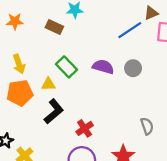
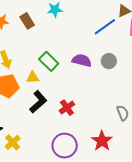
brown rectangle: (54, 27) -> (27, 21), moved, turned 35
red cross: (85, 128) -> (67, 108), moved

